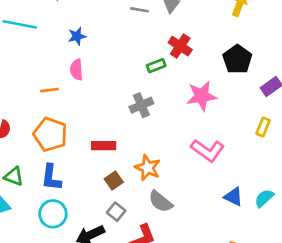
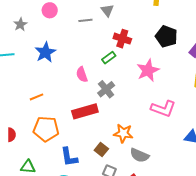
blue star: (77, 36) -> (45, 52), size x1.5
pink semicircle: (76, 70) -> (82, 74), moved
red rectangle: (104, 146) -> (85, 111), moved, size x1.4
blue L-shape: (51, 177) -> (69, 157), moved

